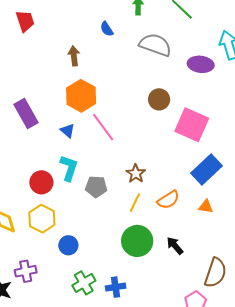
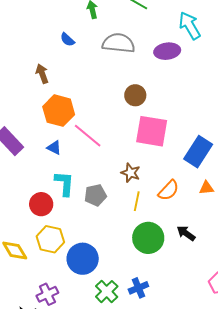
pink square: (192, 125) -> (152, 131), moved
blue circle: (68, 245) -> (83, 259), size x1.6

